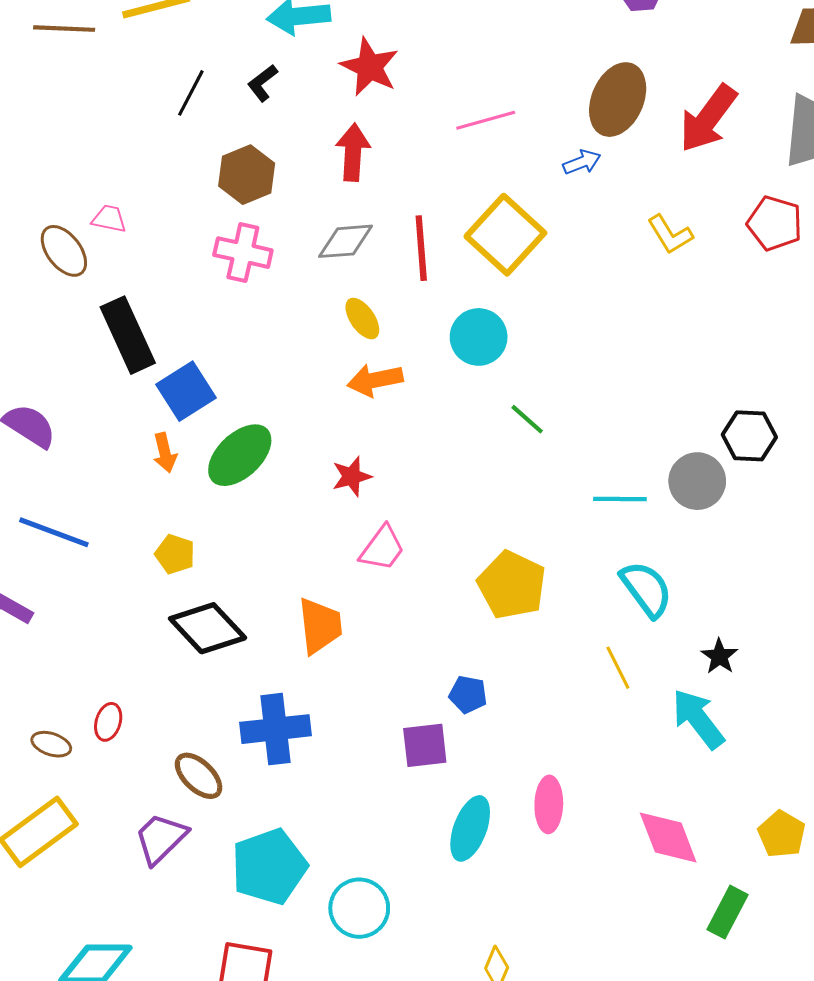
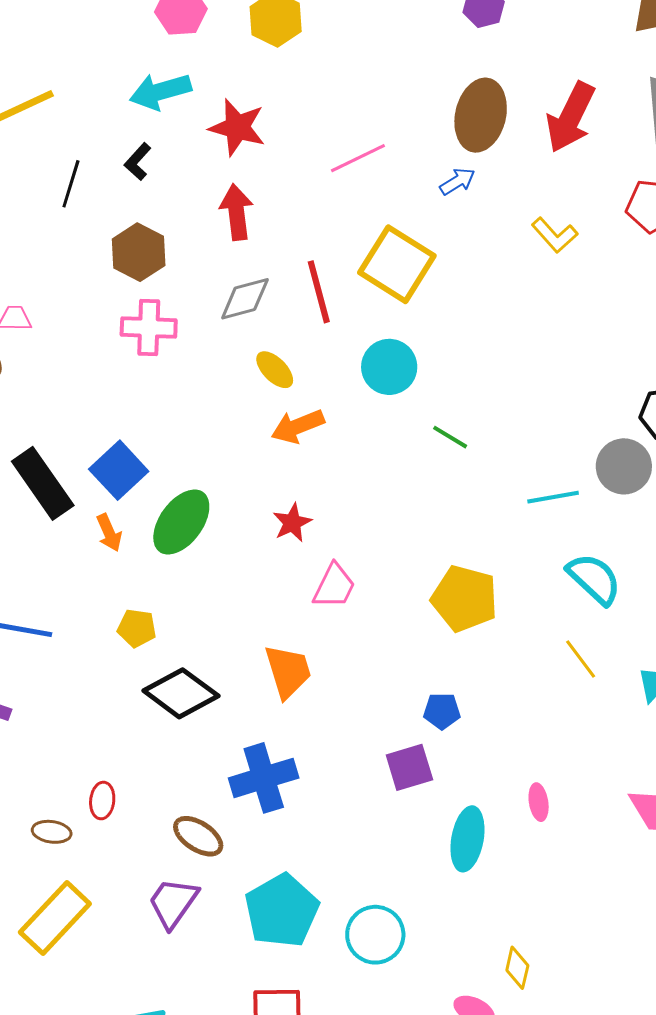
black rectangle: (128, 335) -> (43, 483), moved
pink ellipse: (549, 804) -> (539, 802), size x0.7

